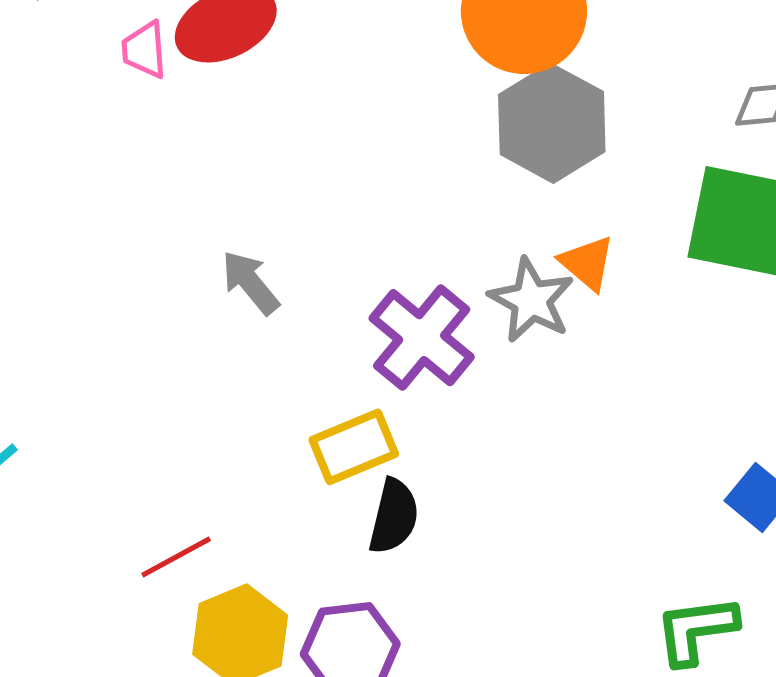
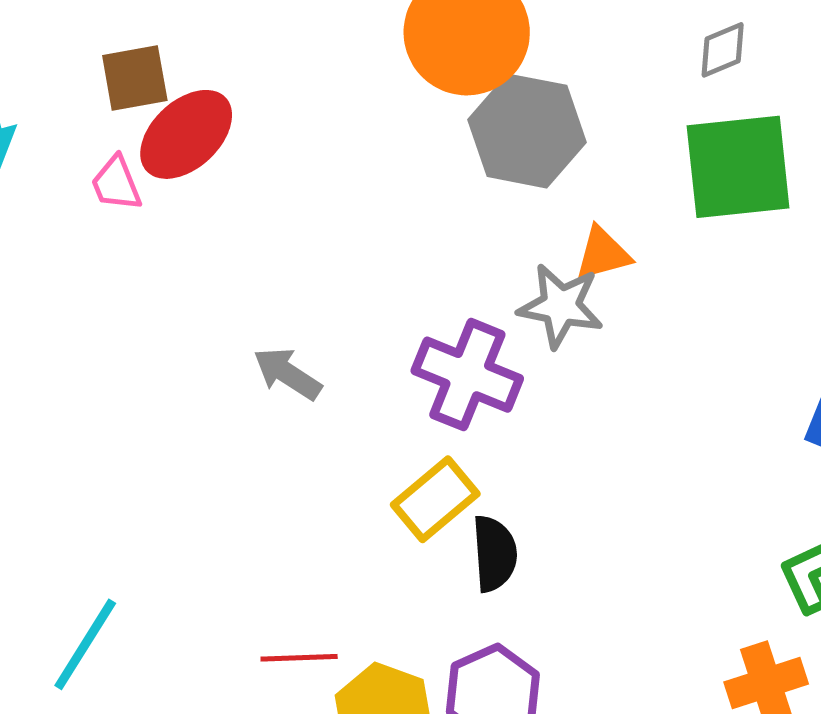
orange triangle: (587, 263) -> (603, 254), turned -38
red line: (176, 557) -> (299, 658), turned 44

